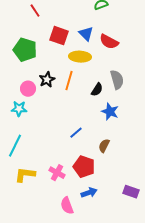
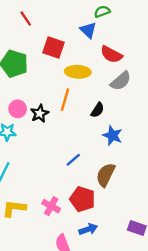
blue triangle: (86, 34) -> (88, 30), moved
black star: (47, 80) -> (40, 113), moved
gray semicircle: (117, 80) -> (121, 81), moved, turned 66
brown semicircle: (104, 146) -> (106, 175), size x1.5

